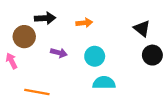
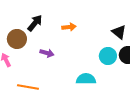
black arrow: (45, 18) -> (35, 23), turned -48
cyan circle: (95, 56) -> (108, 56), moved

